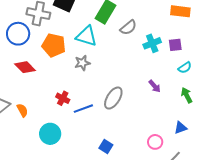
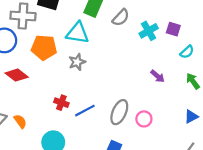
purple square: (175, 45) -> (173, 29), turned 32
gray ellipse: (113, 98) -> (119, 112), moved
pink circle: (155, 142) -> (144, 119), moved

